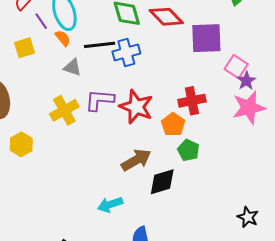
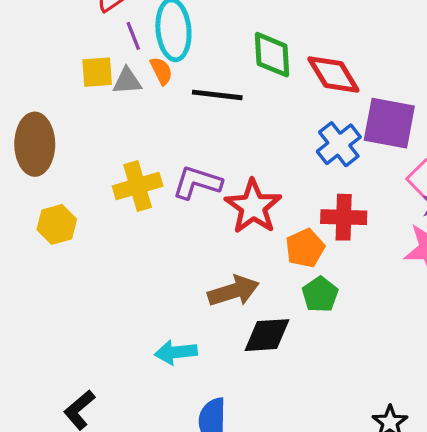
blue cross: (126, 52) -> (339, 144), moved, turned -36
gray triangle: (72, 67) -> (127, 81), moved, turned -36

